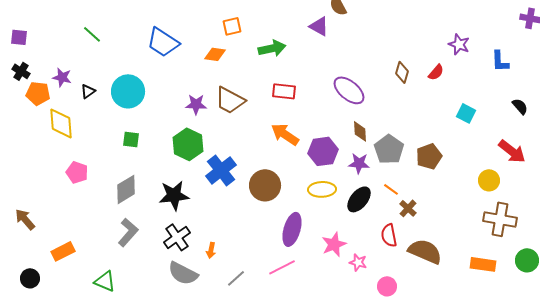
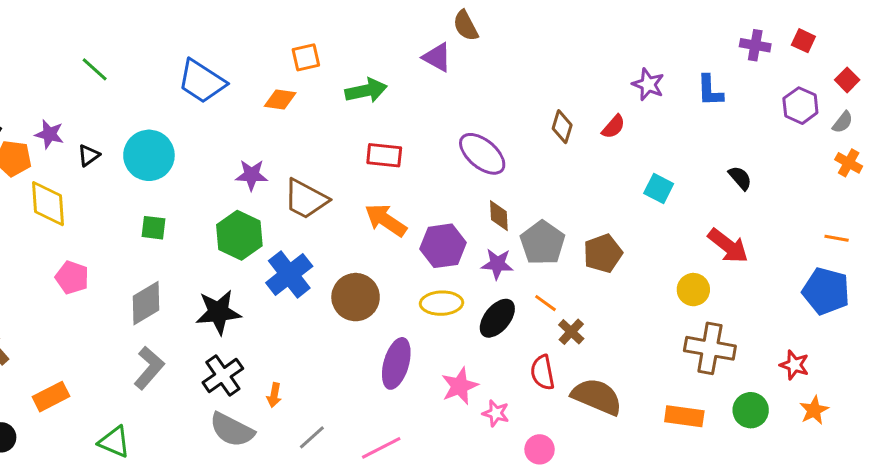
blue L-shape: (500, 61) -> (710, 90), moved
brown trapezoid: (230, 100) -> (306, 199), moved
pink line: (282, 267) -> (381, 448), moved

